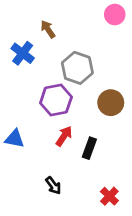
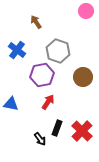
blue cross: (23, 53) -> (17, 50), moved
black rectangle: (89, 148) -> (57, 128), moved
red cross: (109, 196) -> (82, 131), moved, size x1.5

